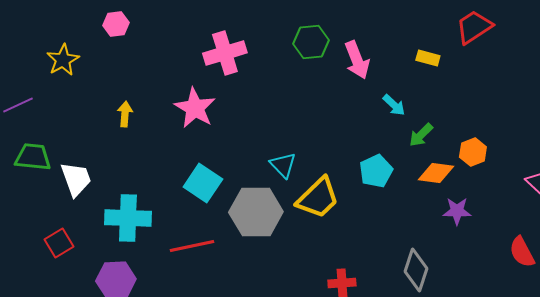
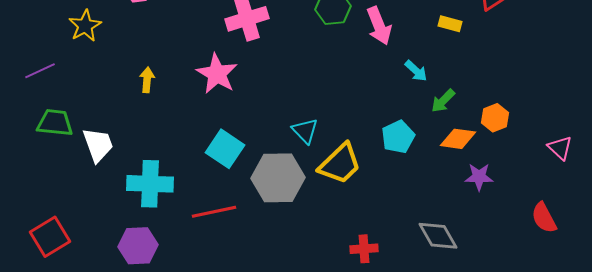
red square: (59, 243) -> (50, 237), moved, size x1.4
gray diamond: (416, 270) -> (438, 236), turned -48

